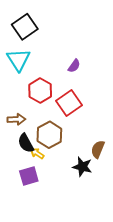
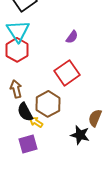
red hexagon: (40, 91) -> (17, 50), moved
brown arrow: (16, 119) -> (16, 89), turned -102

